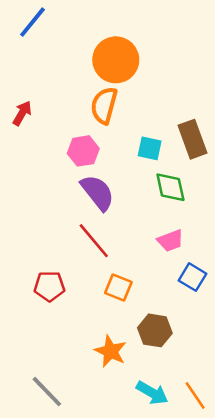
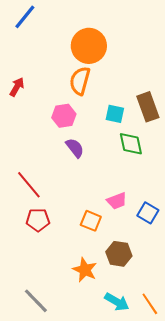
purple semicircle: (98, 193) -> (75, 148), size x0.7
red line: (94, 241) -> (29, 185), moved
pink trapezoid: (170, 241) -> (117, 201), moved

